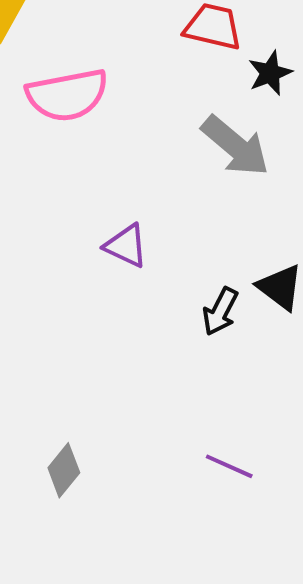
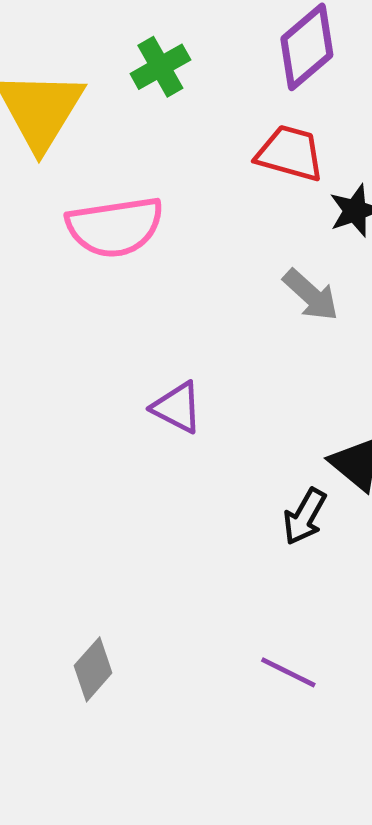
gray arrow: (235, 146) -> (311, 295), size x0.7
black arrow: (220, 311) -> (305, 516), moved

